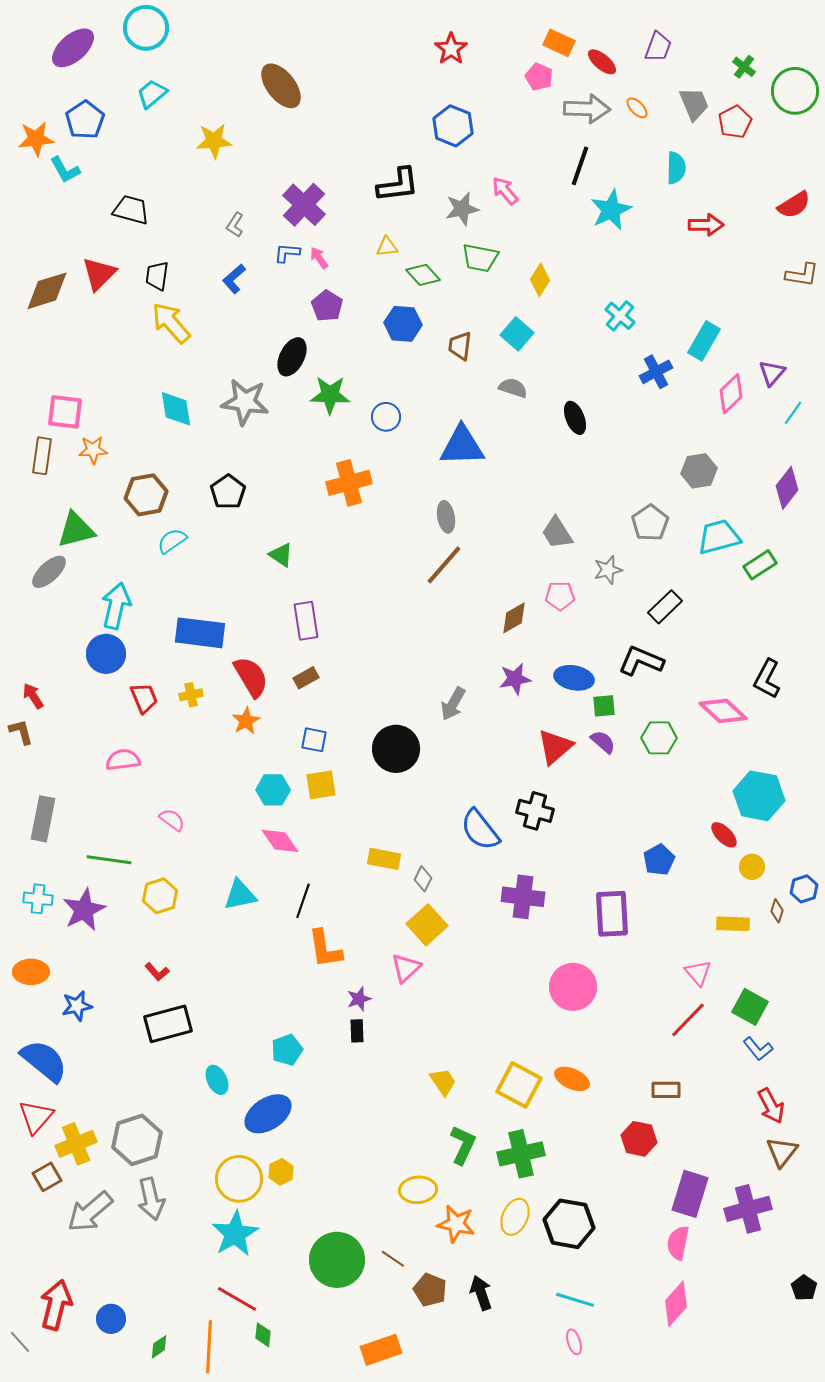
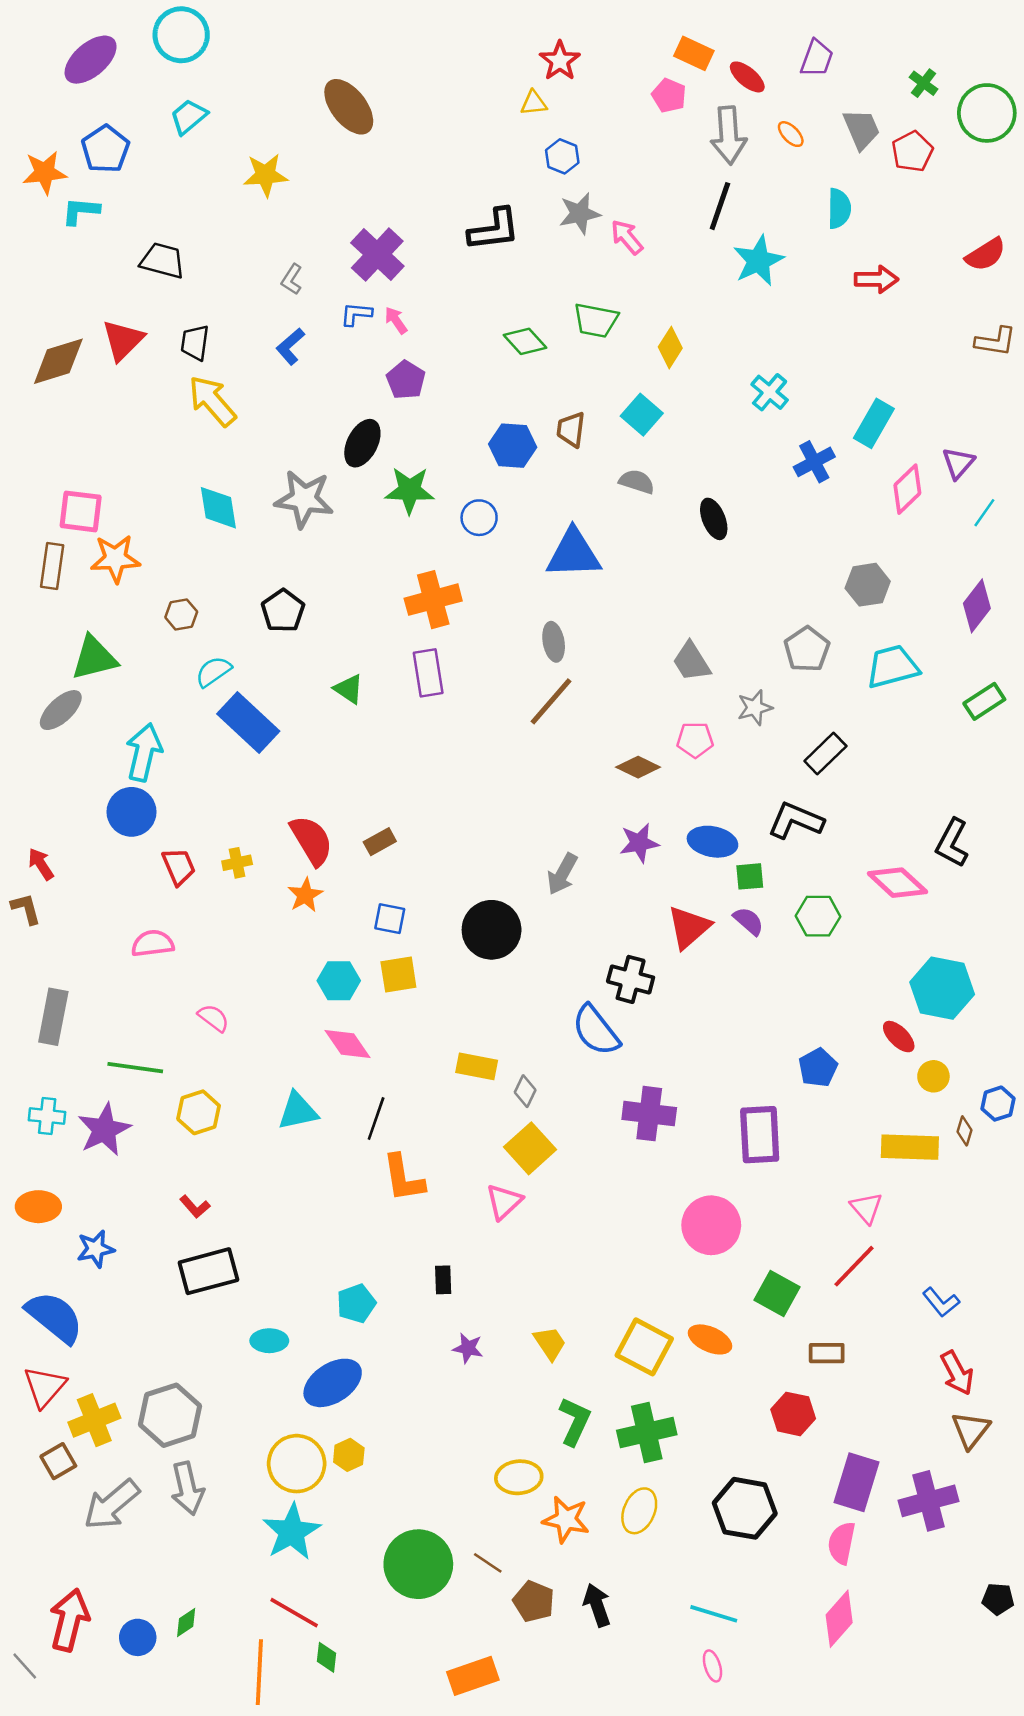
gray arrow: (587, 109) -> (729, 135), turned 84
blue hexagon: (453, 126) -> (562, 156), size x0.7
cyan L-shape: (65, 170) -> (81, 211), turned 124
gray star: (462, 209) -> (580, 214), moved
yellow triangle: (387, 247) -> (534, 103), moved
blue hexagon: (403, 324) -> (513, 446), moved
orange star: (93, 450) -> (115, 559), size x1.4
brown hexagon: (146, 495) -> (181, 614), size x0.6
green rectangle: (760, 565) -> (984, 701), moved
brown diamond: (514, 618) -> (638, 767), turned 56
purple rectangle: (306, 621) -> (428, 673), moved
blue rectangle: (200, 633) -> (248, 722), moved, turned 36
black cross: (535, 811) -> (631, 979), moved
yellow rectangle: (733, 924) -> (910, 1147), size x1.4
purple star: (359, 999) -> (468, 1348), moved, turned 30
green square: (750, 1007) -> (777, 1294), moved
cyan ellipse: (217, 1080) -> (269, 1341), turned -64
black hexagon: (569, 1224) -> (745, 1508), moved
black pentagon: (804, 1288) -> (998, 1599), turned -30
green diamond: (159, 1347) -> (186, 1623), moved

